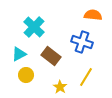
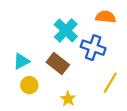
cyan cross: (34, 27) -> (66, 30), moved
yellow line: (86, 77) -> (110, 83), moved

